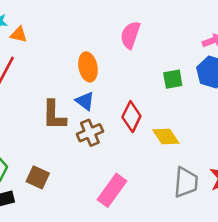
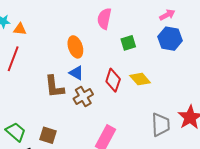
green square: (173, 79) -> (128, 43), moved
yellow diamond: (166, 137) -> (140, 79), moved

